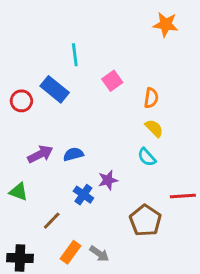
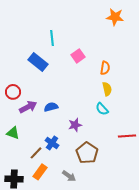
red circle: (21, 101) -> (13, 92), moved
yellow semicircle: (154, 128) -> (107, 89), turned 32
blue cross: (83, 195) -> (52, 143), moved
brown pentagon: (145, 221) -> (87, 153), moved
orange rectangle: (70, 252) -> (40, 172), moved

